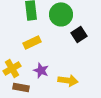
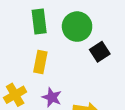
yellow rectangle: (32, 42) -> (40, 62), turned -54

